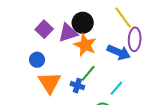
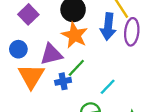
purple triangle: (68, 33) -> (51, 54), moved
blue arrow: (119, 52) -> (108, 27), moved, turned 70
blue cross: (77, 86) -> (63, 81), turned -32

